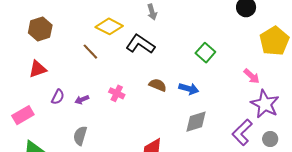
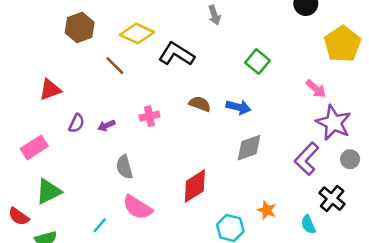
gray arrow: (152, 12) -> (214, 15), moved
brown hexagon: (40, 29) -> (80, 27), moved
pink cross: (117, 93) -> (149, 116), turned -35
gray semicircle: (80, 136) -> (124, 167), moved, turned -30
gray circle: (270, 139) -> (350, 159), moved

